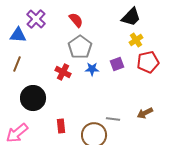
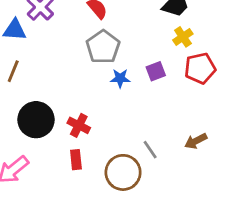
red cross: (63, 72) -> (79, 125), moved
gray line: (113, 119) -> (150, 150), turned 48

